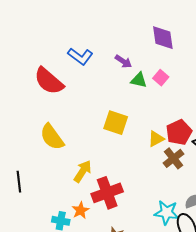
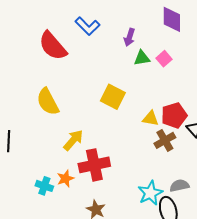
purple arrow: (123, 61) -> (129, 37), turned 66
green triangle: (139, 80) -> (142, 58), turned -30
yellow triangle: (156, 139) -> (151, 119), turned 30
cyan star: (167, 213) -> (150, 193), turned 30

